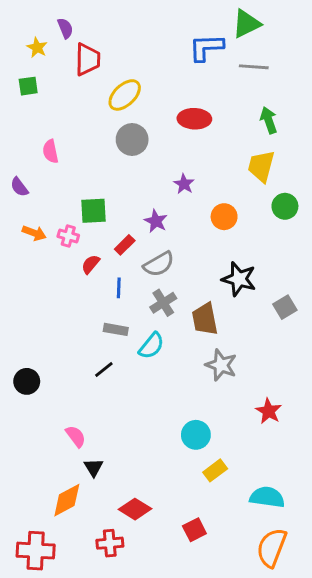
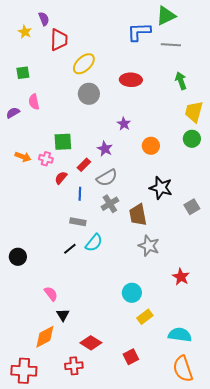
green square: (28, 86) -> (23, 73), moved
yellow trapezoid: (261, 166) -> (194, 112), moved
purple semicircle: (19, 187) -> (13, 113), moved, turned 96
cyan semicircle: (151, 346) -> (94, 243), moved
orange semicircle: (272, 548) -> (183, 369), turned -40

